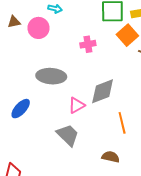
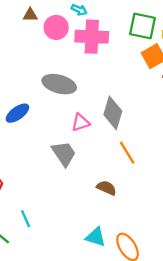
pink cross: (88, 44) -> (92, 37), moved, size x1.8
gray diamond: (103, 91) -> (113, 113), turned -64
orange line: (122, 123) -> (127, 153), turned -30

